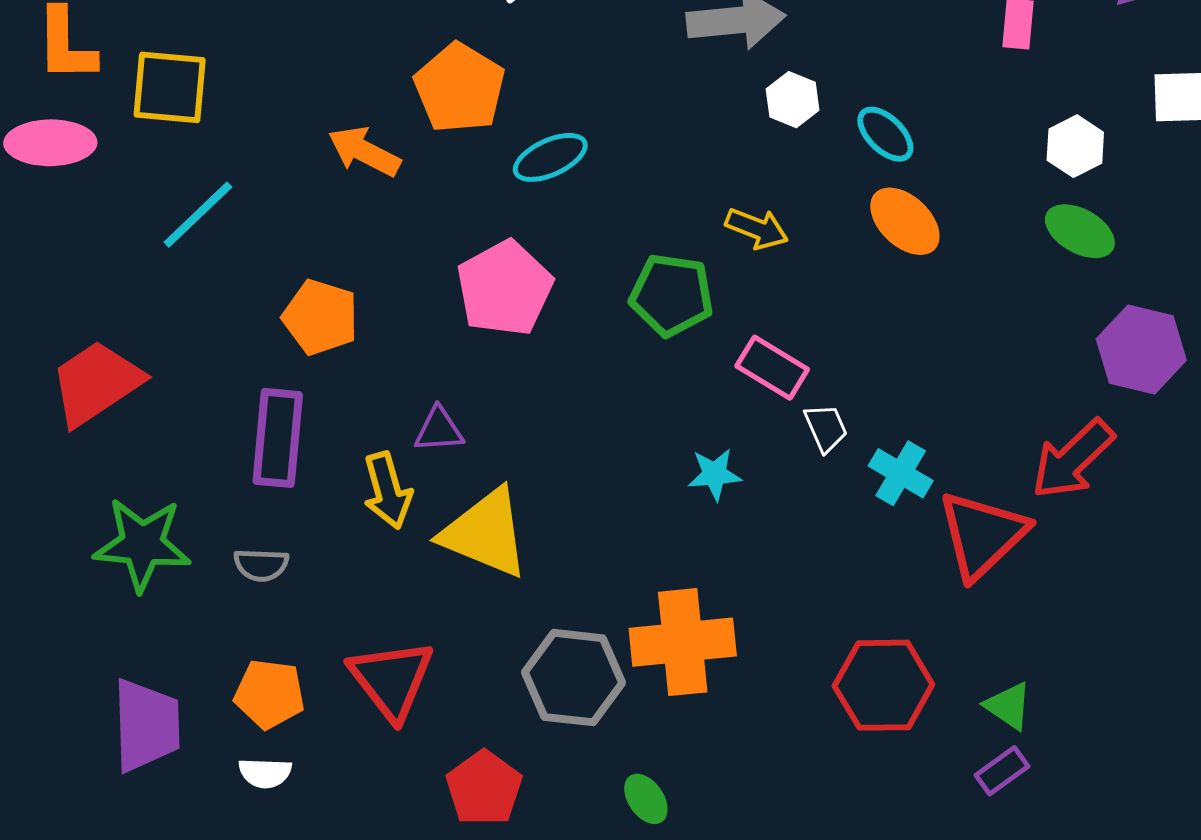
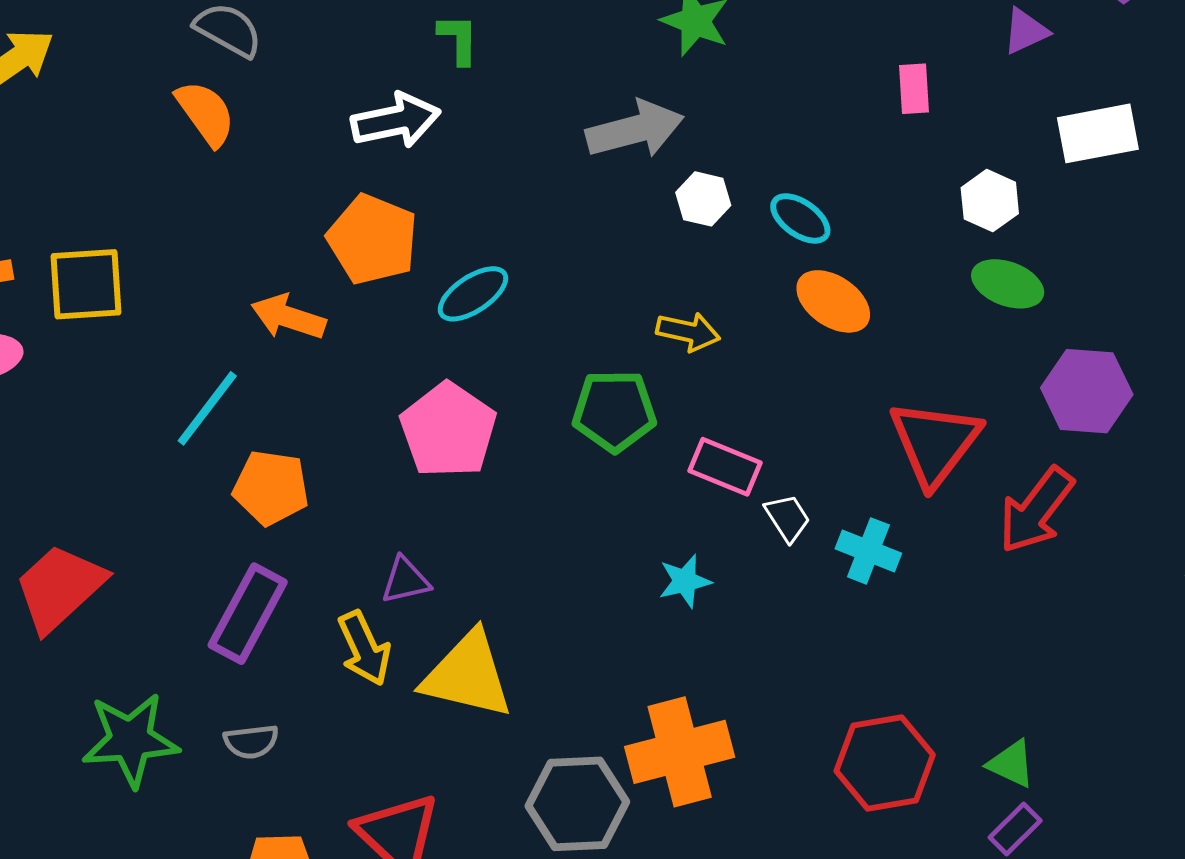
cyan line: (198, 215) -> (207, 408), moved
purple rectangle: (278, 438) -> (248, 614), turned 32
red triangle: (982, 535) -> (935, 443), moved

